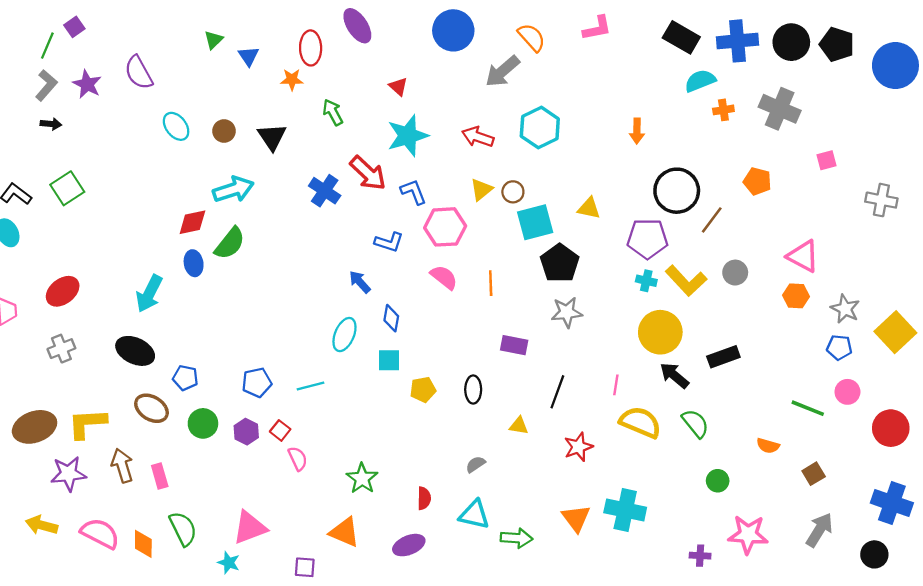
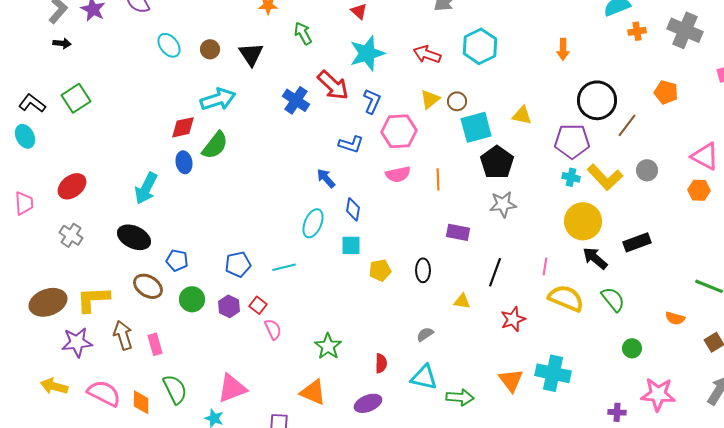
blue L-shape: (414, 192) -> (372, 101), turned 45
pink semicircle: (444, 277) -> (398, 174), turned 130
gray cross: (61, 349) -> (71, 235), turned -35

